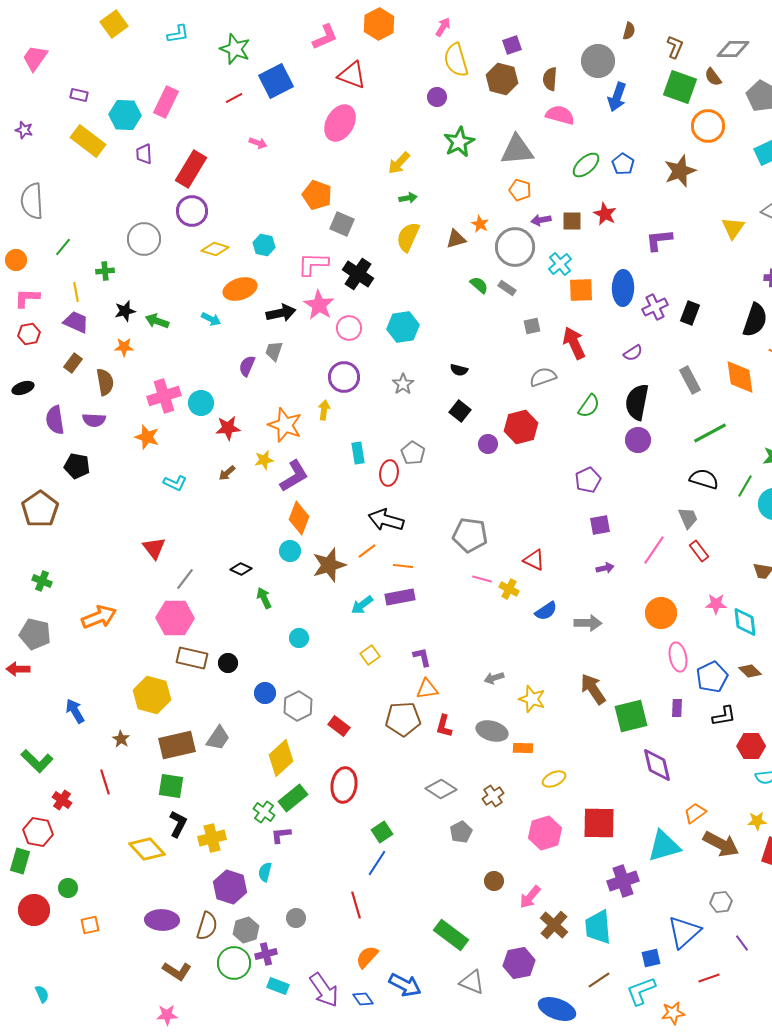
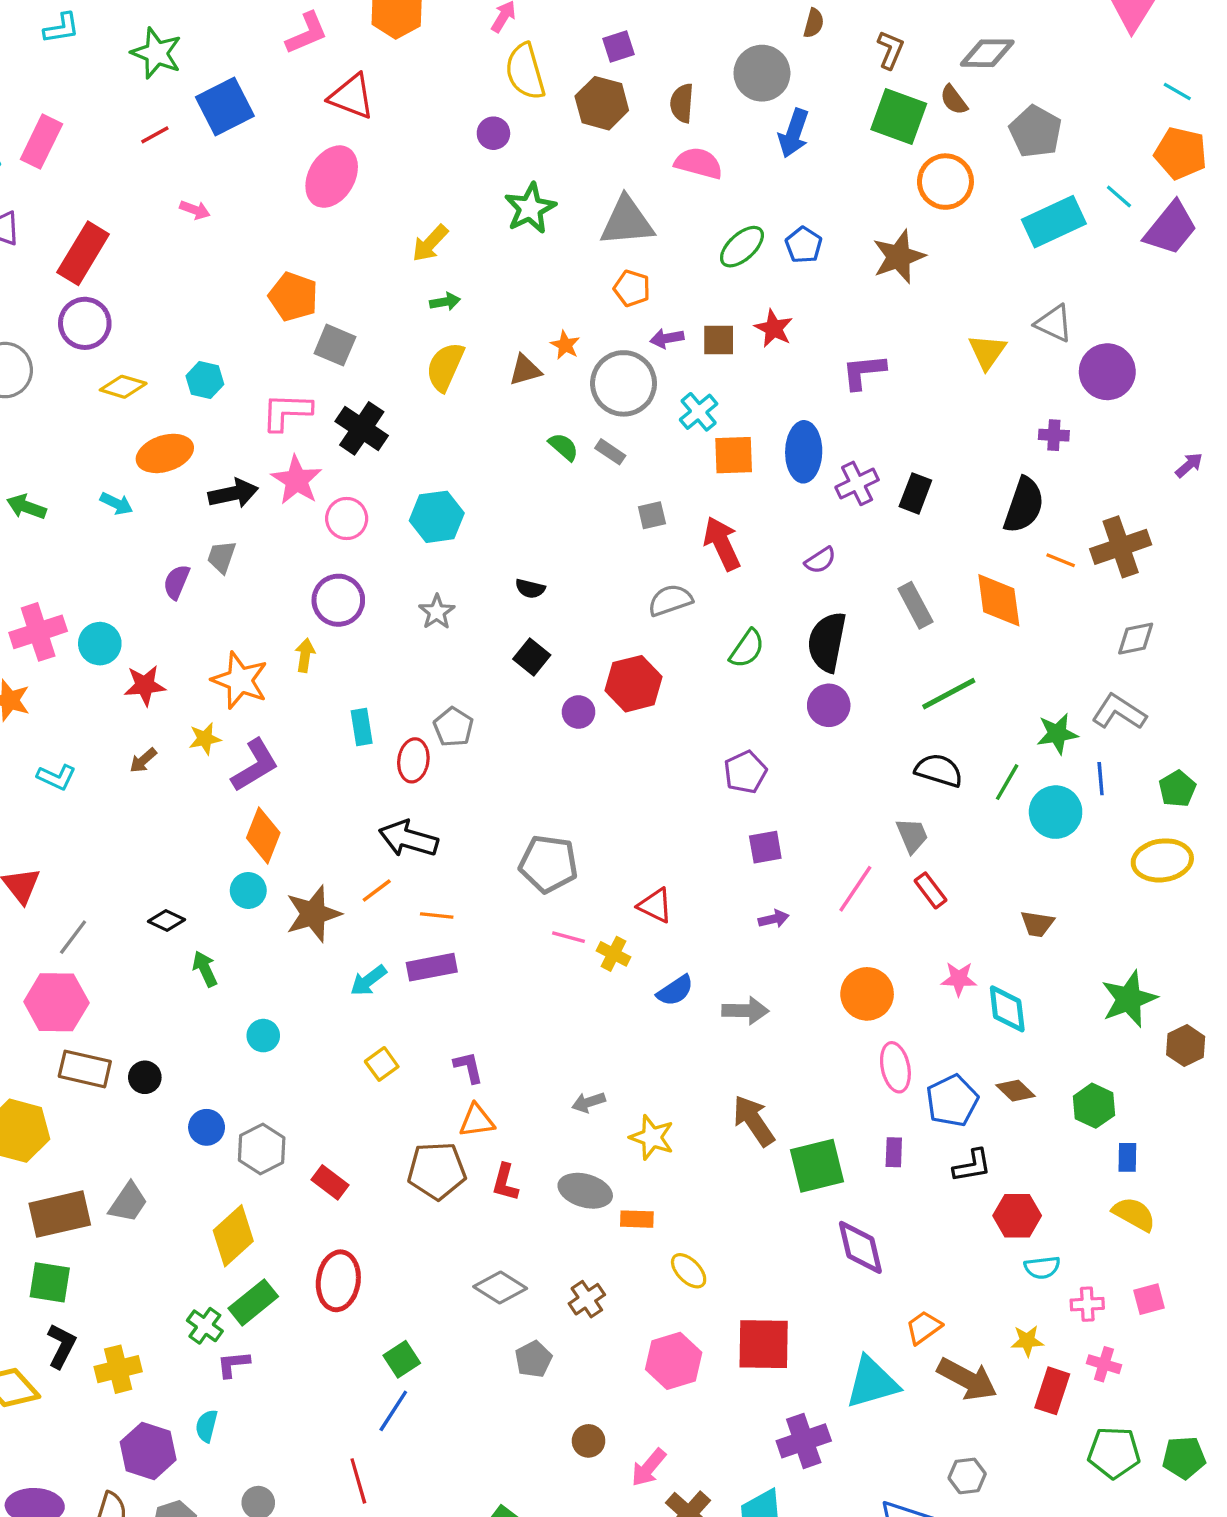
yellow ellipse: (554, 779) -> (689, 1271), turned 70

